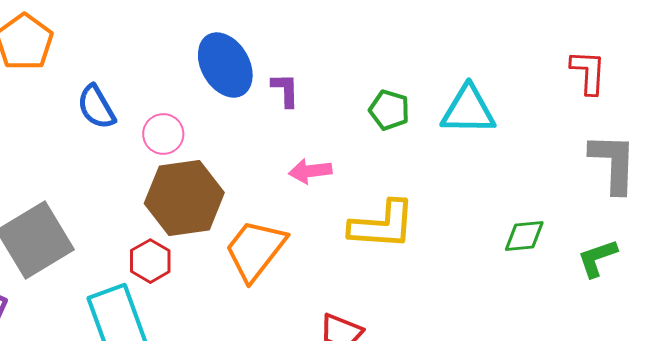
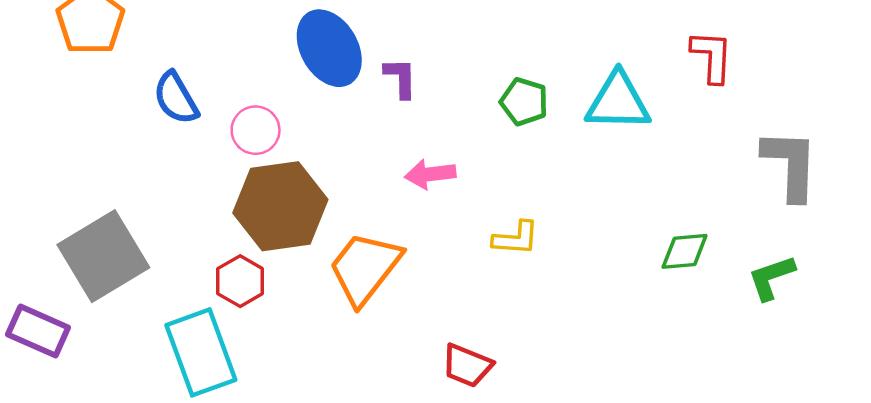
red L-shape: (588, 72) -> (712, 56), moved
yellow L-shape: (382, 225) -> (516, 238), size x0.6

